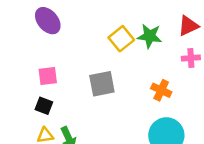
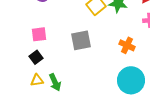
black square: (44, 106) -> (36, 57), turned 32

